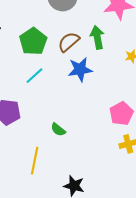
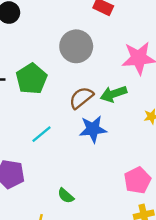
green arrow: (97, 37) -> (114, 94), turned -100
green pentagon: (33, 41) -> (31, 79), moved

